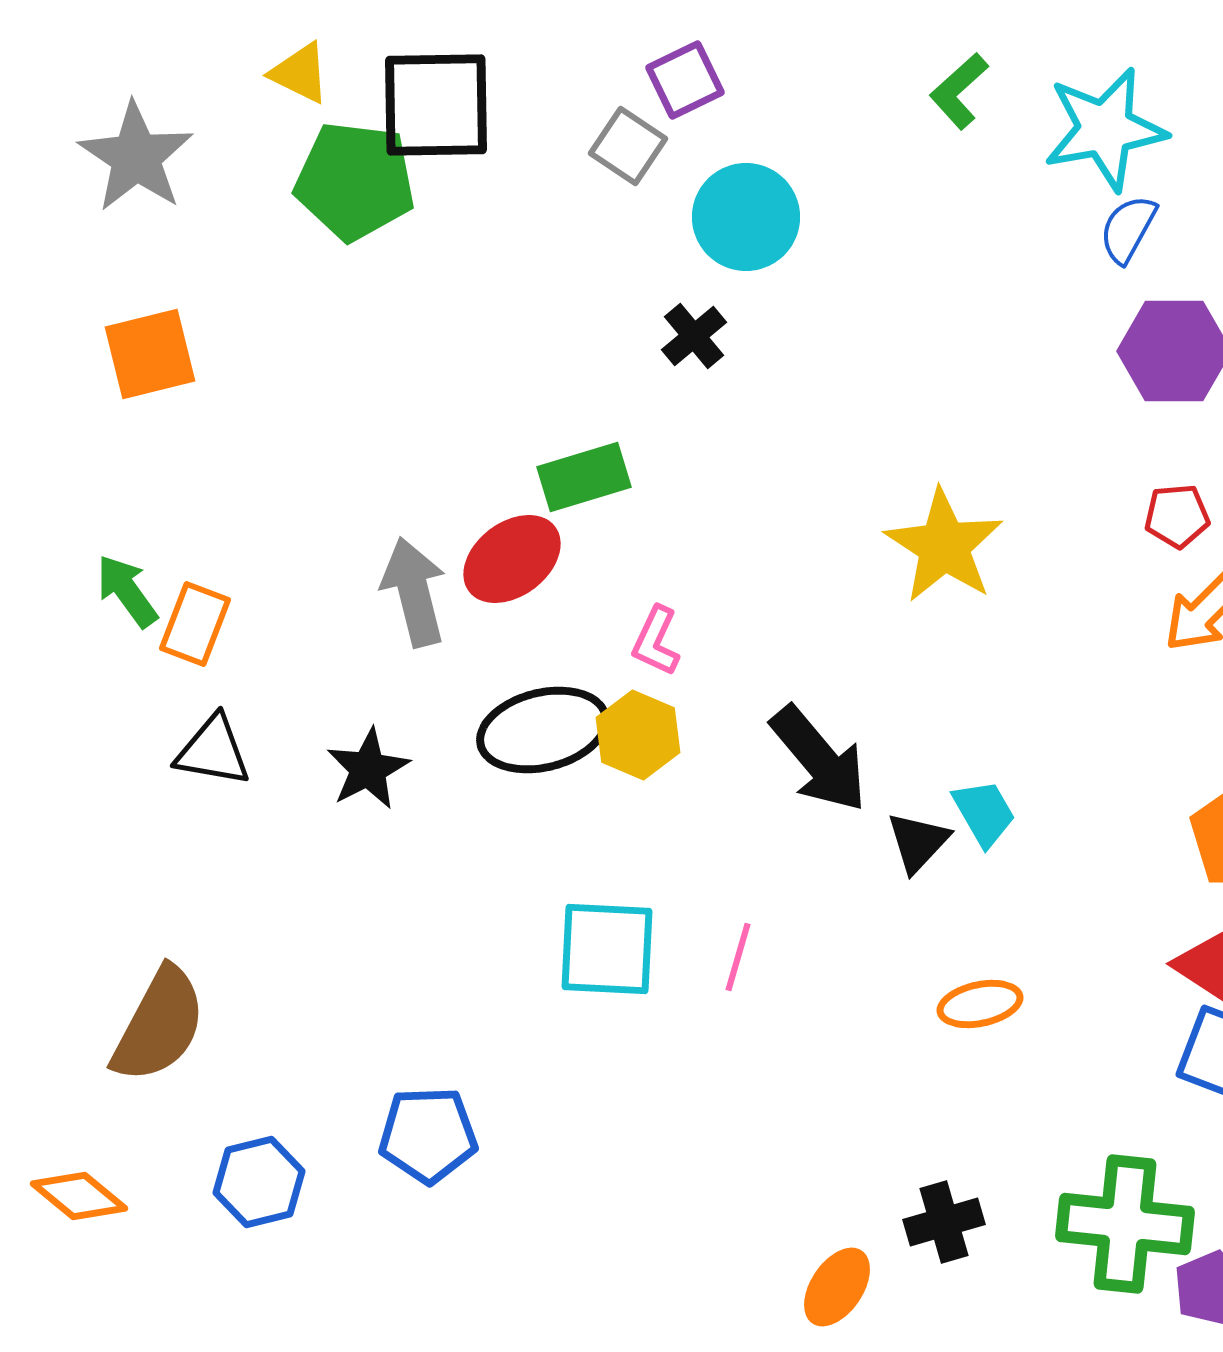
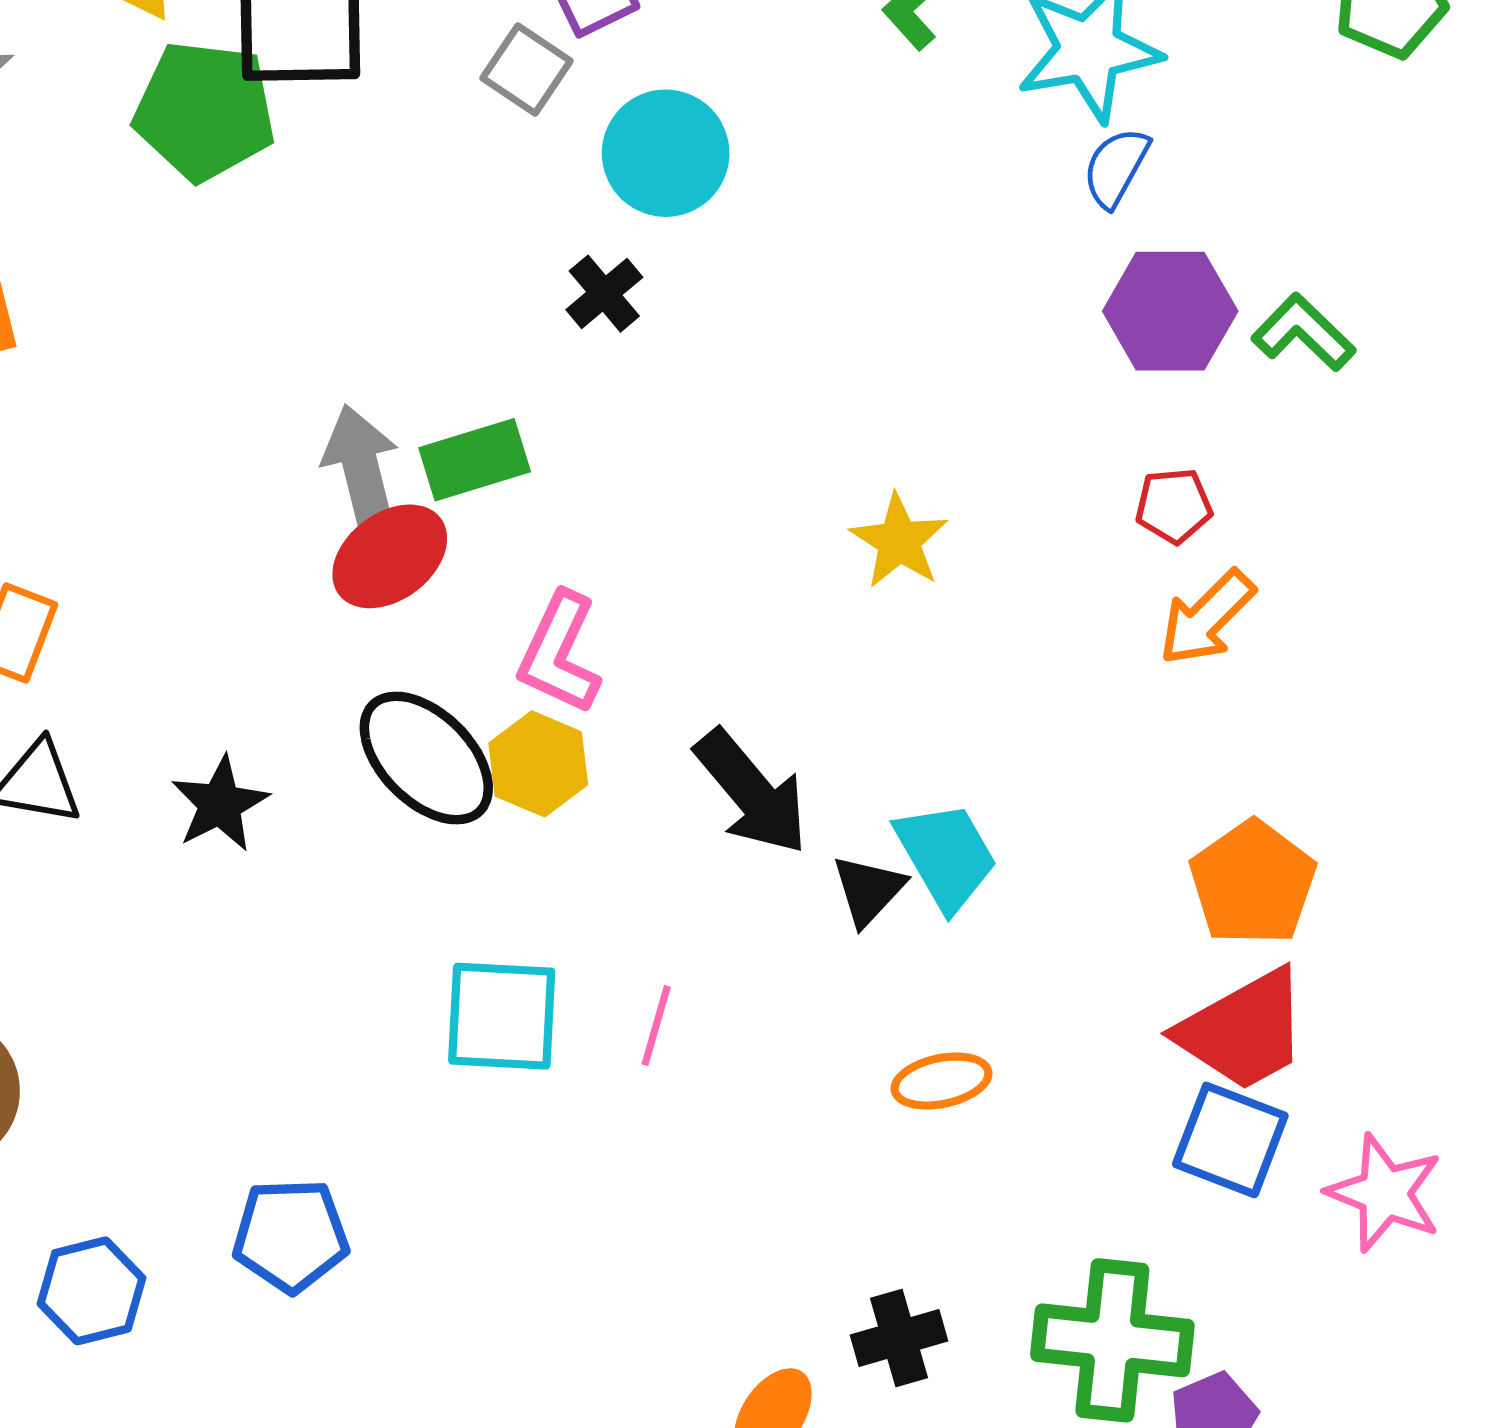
yellow star: (944, 546) -> (899, 541), size x0.7
gray arrow: (414, 592) -> (361, 469), moved
pink L-shape: (656, 641) -> (560, 653), size x1.5
black ellipse: (543, 730) -> (426, 758), turned 59
cyan trapezoid: (984, 813) -> (946, 856), size x1.4

